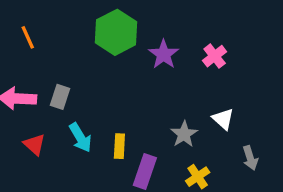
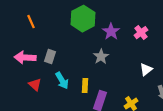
white triangle: (223, 119) -> (146, 70), turned 40
gray star: (184, 134) -> (101, 57), moved

